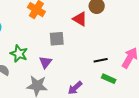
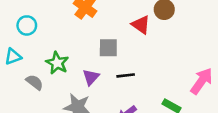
black line: (101, 60) -> (126, 75), moved

